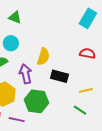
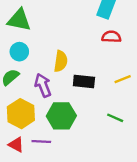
green triangle: (15, 17) -> (19, 20), size x1.5
red semicircle: (87, 53) -> (111, 37), moved
yellow line: (86, 90) -> (123, 79), moved

